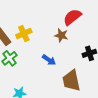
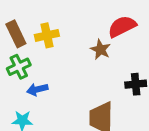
blue arrow: (49, 60) -> (37, 89), moved, turned 120

